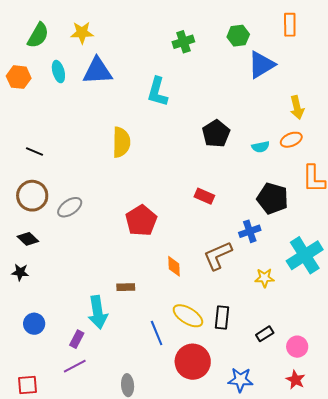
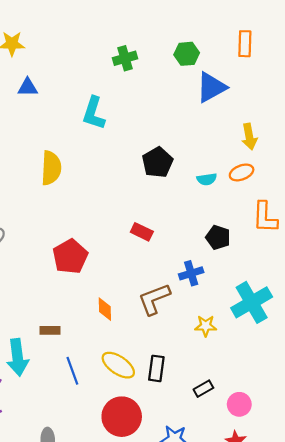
blue triangle: (97, 71) -> (28, 87), size x0.6
black pentagon: (272, 198) -> (218, 237), size x0.7
blue line: (157, 333) -> (72, 371), moved

